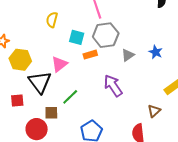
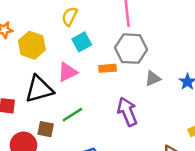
cyan square: (77, 37) -> (82, 42), moved, turned 35
yellow hexagon: (20, 60) -> (32, 45), moved
black triangle: (40, 82) -> (39, 89), turned 40

